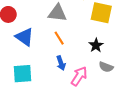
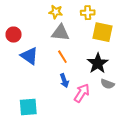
black star: (96, 45) -> (98, 63), size x1.5
cyan square: (23, 74) -> (28, 107), moved

